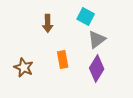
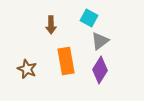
orange rectangle: (63, 60) -> (66, 61), size x1.5

